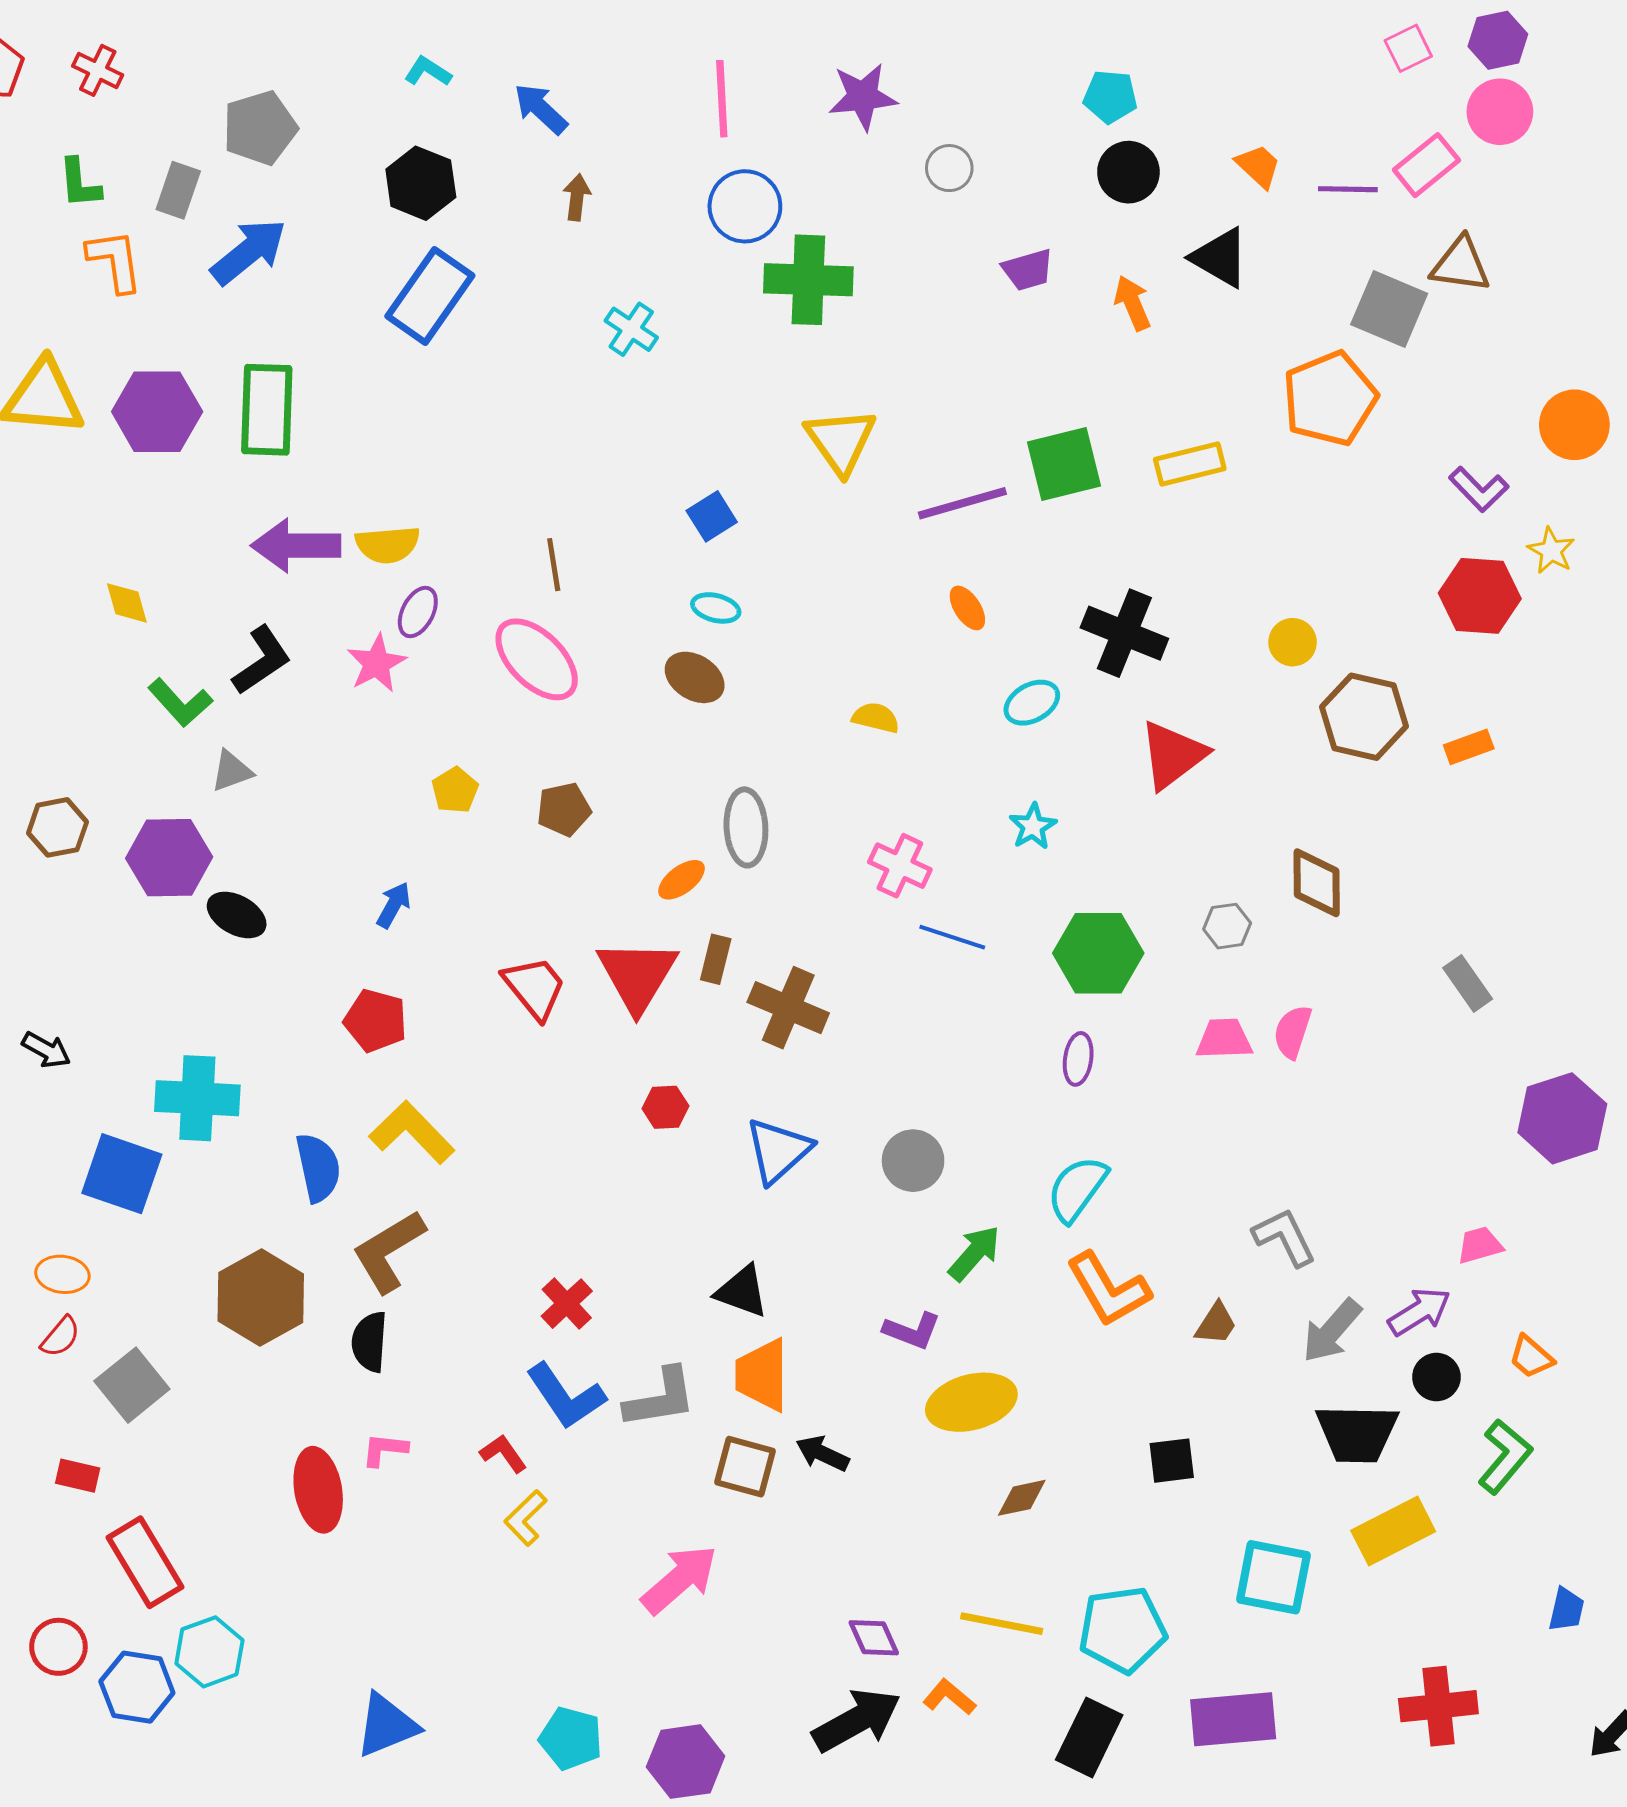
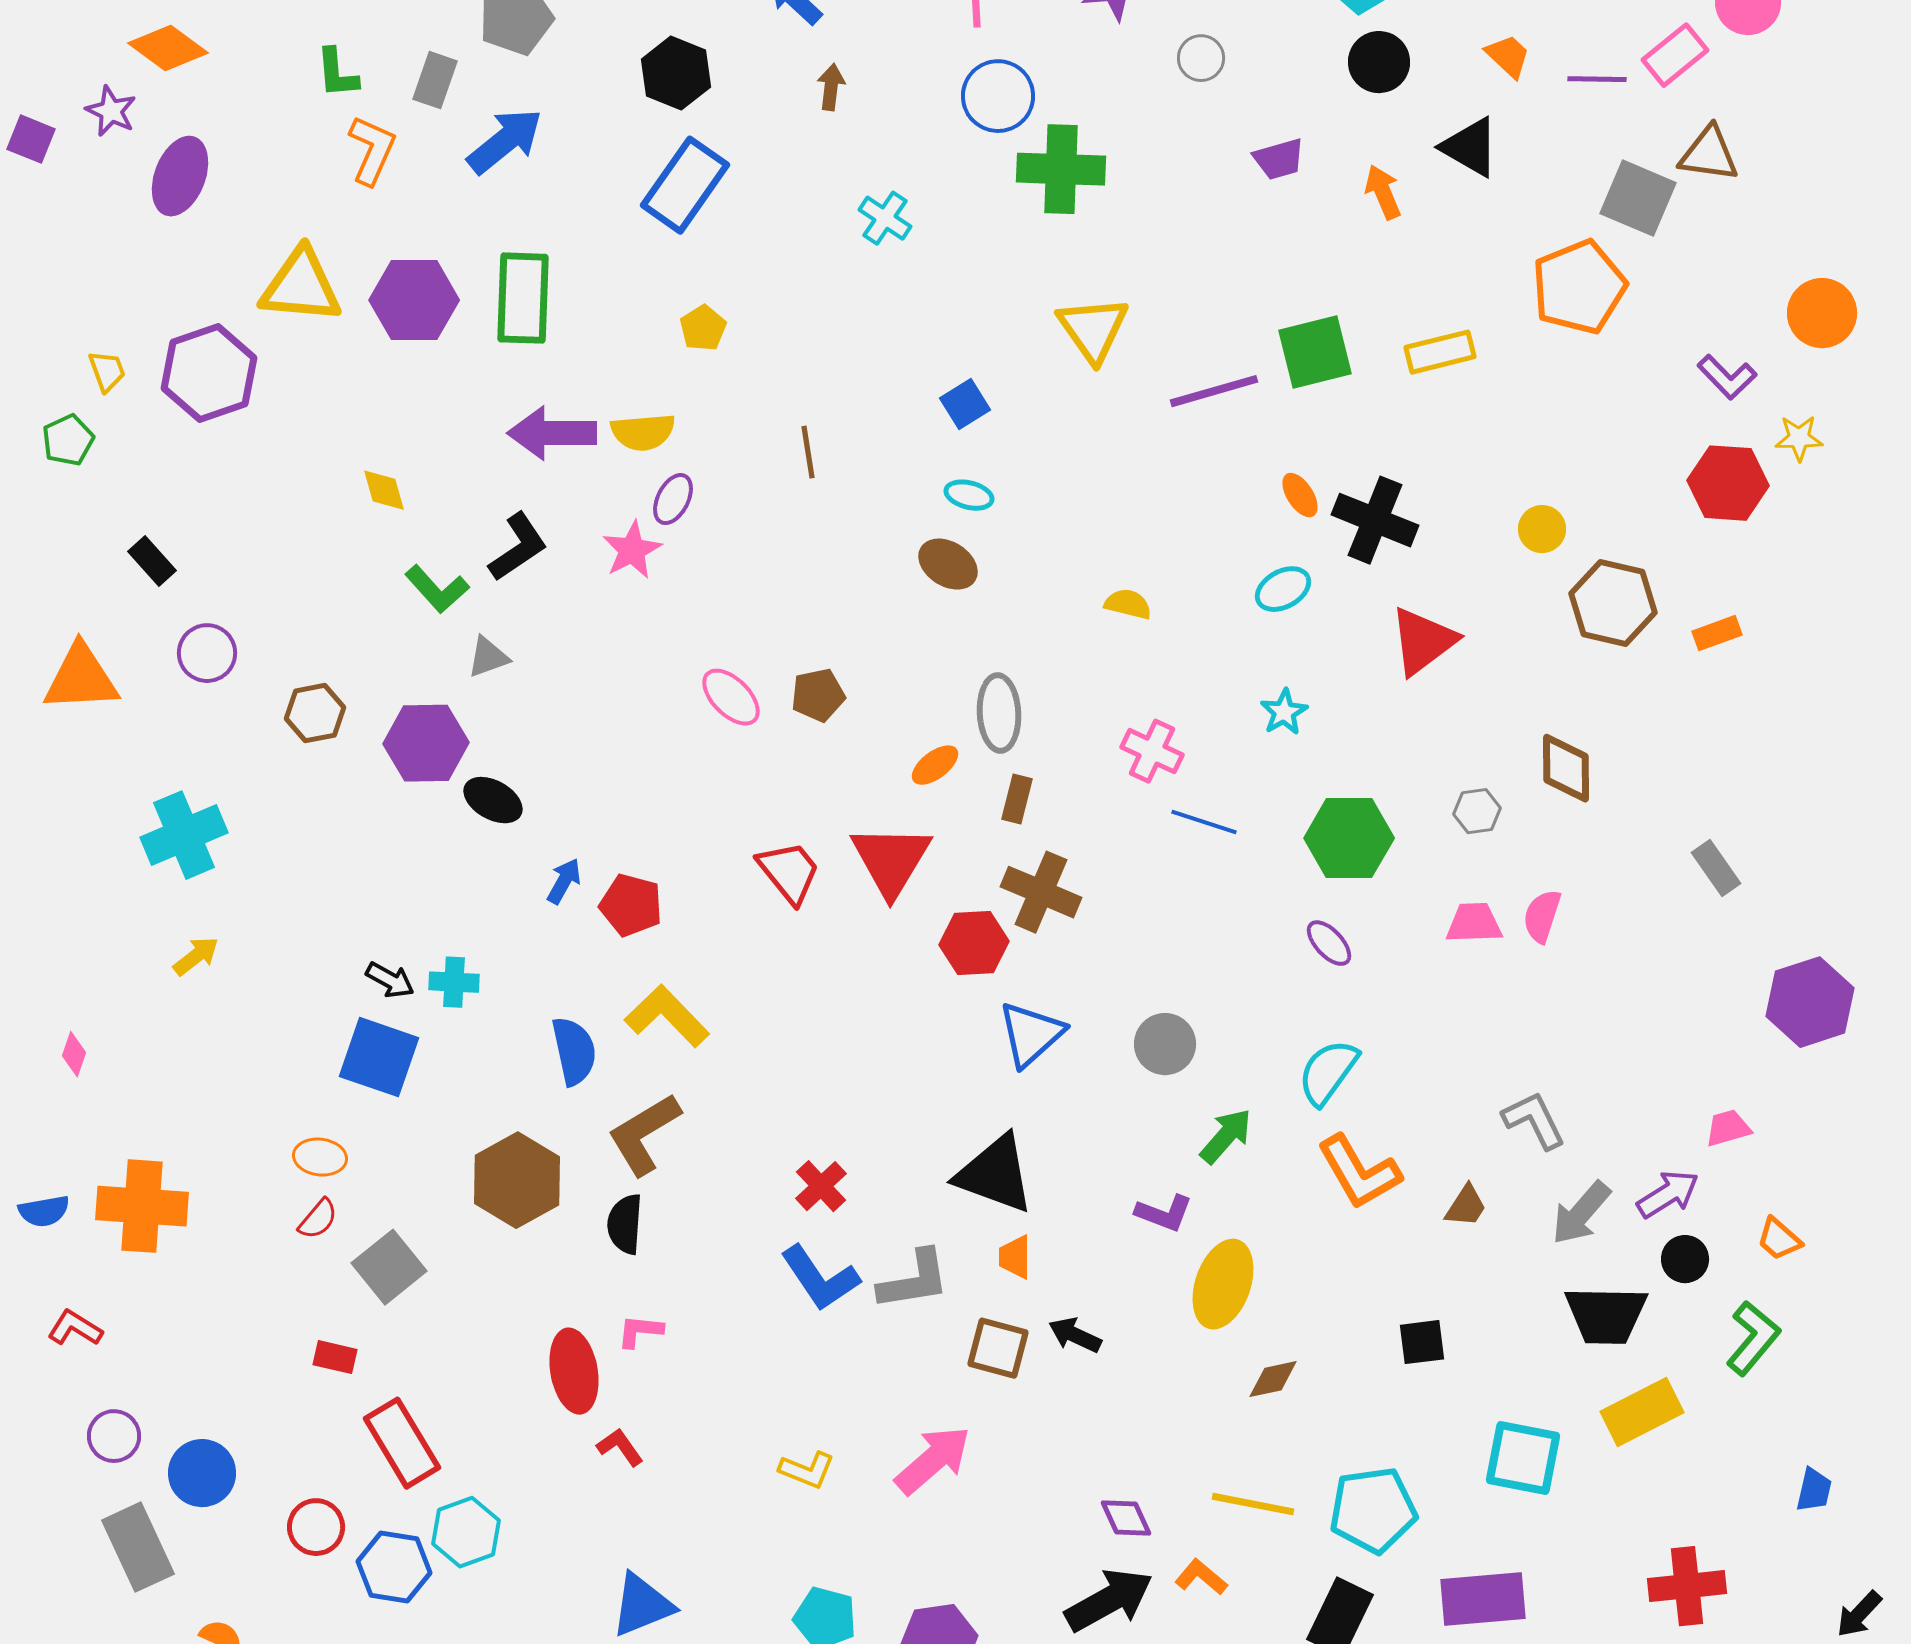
orange L-shape: (115, 261) -> (372, 150), turned 32
yellow star: (1551, 551) -> (1799, 438), turned -30
orange ellipse: (967, 608) -> (1300, 495), moved
pink ellipse: (537, 659) -> (731, 697), moved, size x0.7
yellow pentagon: (455, 790) -> (703, 328), moved
blue arrow: (394, 905) -> (564, 881), moved
brown rectangle: (716, 959) -> (1017, 799), moved
black arrow: (46, 1050) -> (390, 980), moved
purple ellipse: (1078, 1059) -> (1329, 943), turned -51
cyan cross: (197, 1098) -> (454, 982), size x0.6
red hexagon: (665, 1107) -> (974, 943), moved, size x1.5
black triangle: (742, 1291) -> (995, 1174), size x1.5
orange trapezoid: (762, 1375) -> (1015, 1257), size x0.6
yellow ellipse: (971, 1402) -> (1223, 1284), turned -56
red L-shape: (503, 1454) -> (620, 1447), moved
yellow L-shape: (526, 1518) -> (807, 1470), moved, turned -114

